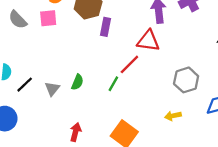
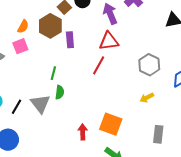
green line: (113, 84) -> (53, 73), moved
gray triangle: (52, 89) -> (40, 104), size x1.5
red arrow: (75, 132) -> (83, 132), moved

